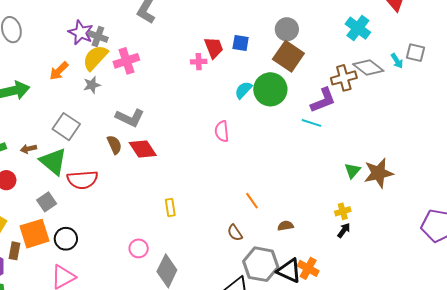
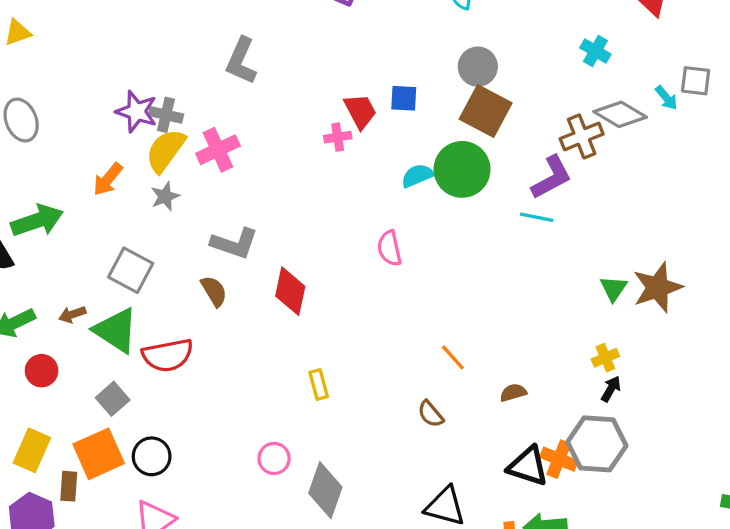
cyan cross: (358, 28) -> (595, 51), size x0.7
cyan semicircle: (243, 90) -> (417, 176), turned 30
red diamond: (143, 149) -> (290, 291), moved, turned 52
gray hexagon: (261, 264) -> (597, 444), moved

